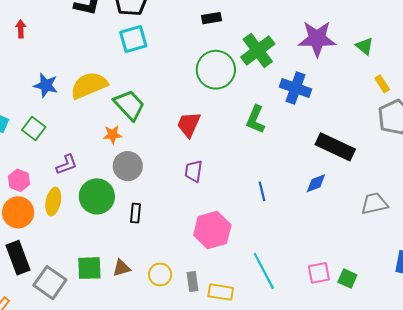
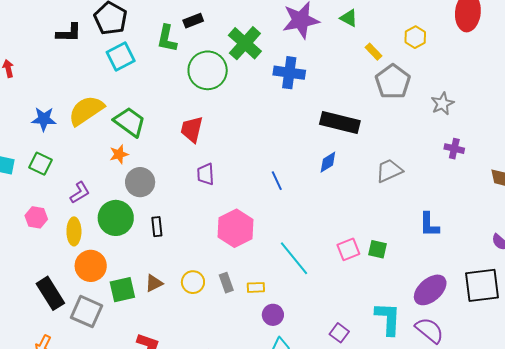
green L-shape: (255, 119) -> (167, 38), moved
orange circle: (18, 212) -> (91, 266), moved
yellow rectangle: (221, 292) -> (256, 287), size x0.7

